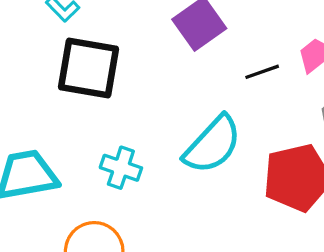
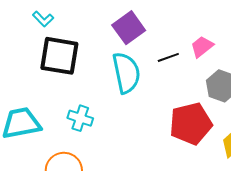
cyan semicircle: (213, 145) -> (126, 73), moved, turned -54

